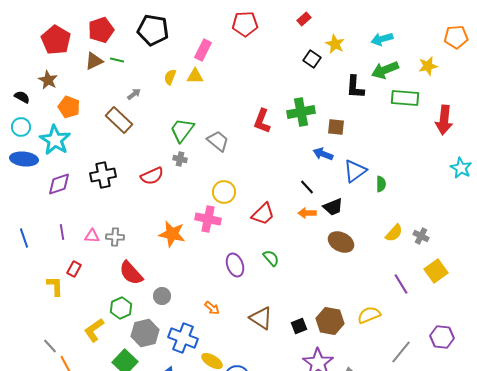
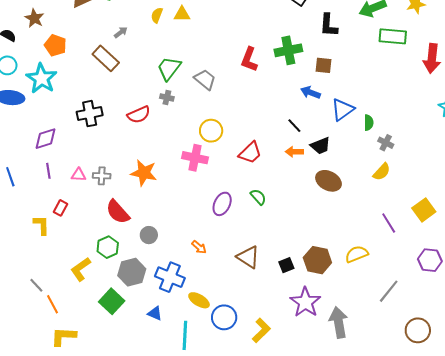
black L-shape: (355, 87) -> (328, 25), moved
purple diamond: (59, 184) -> (45, 139), moved
orange star: (172, 234) -> (144, 173), moved
gray cross: (421, 236) -> (386, 143), moved
purple ellipse: (235, 265) -> (222, 204), turned 45
purple hexagon: (442, 337) -> (430, 260), moved

